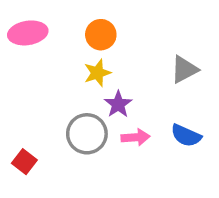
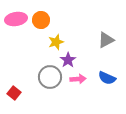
orange circle: (101, 35) -> (41, 20), moved

